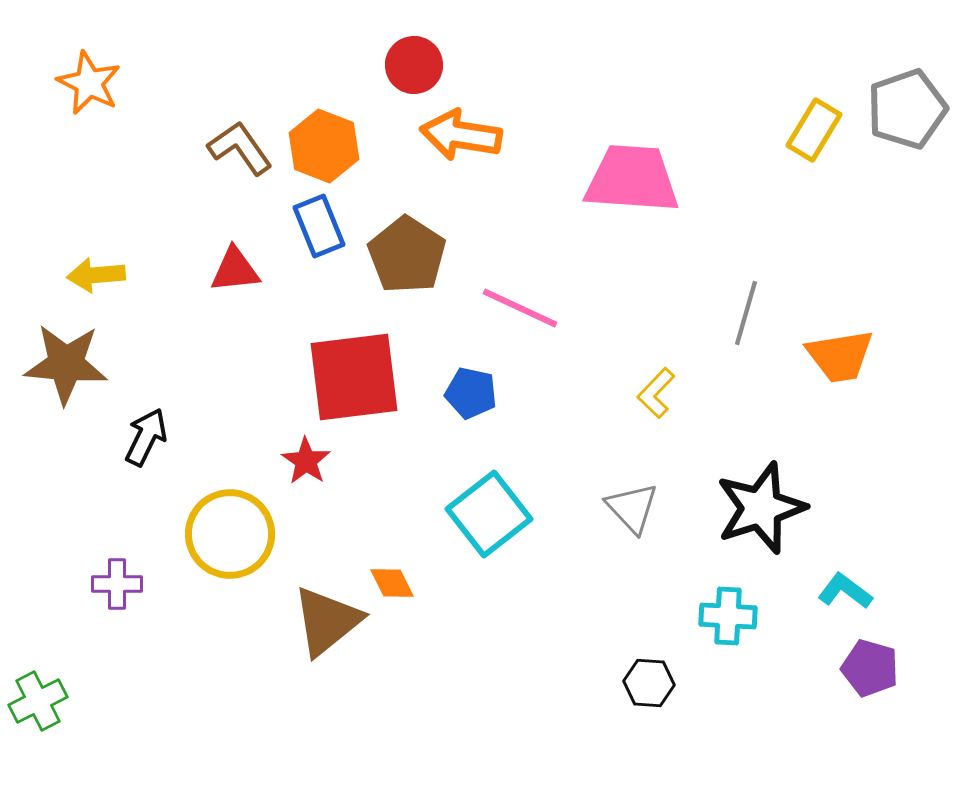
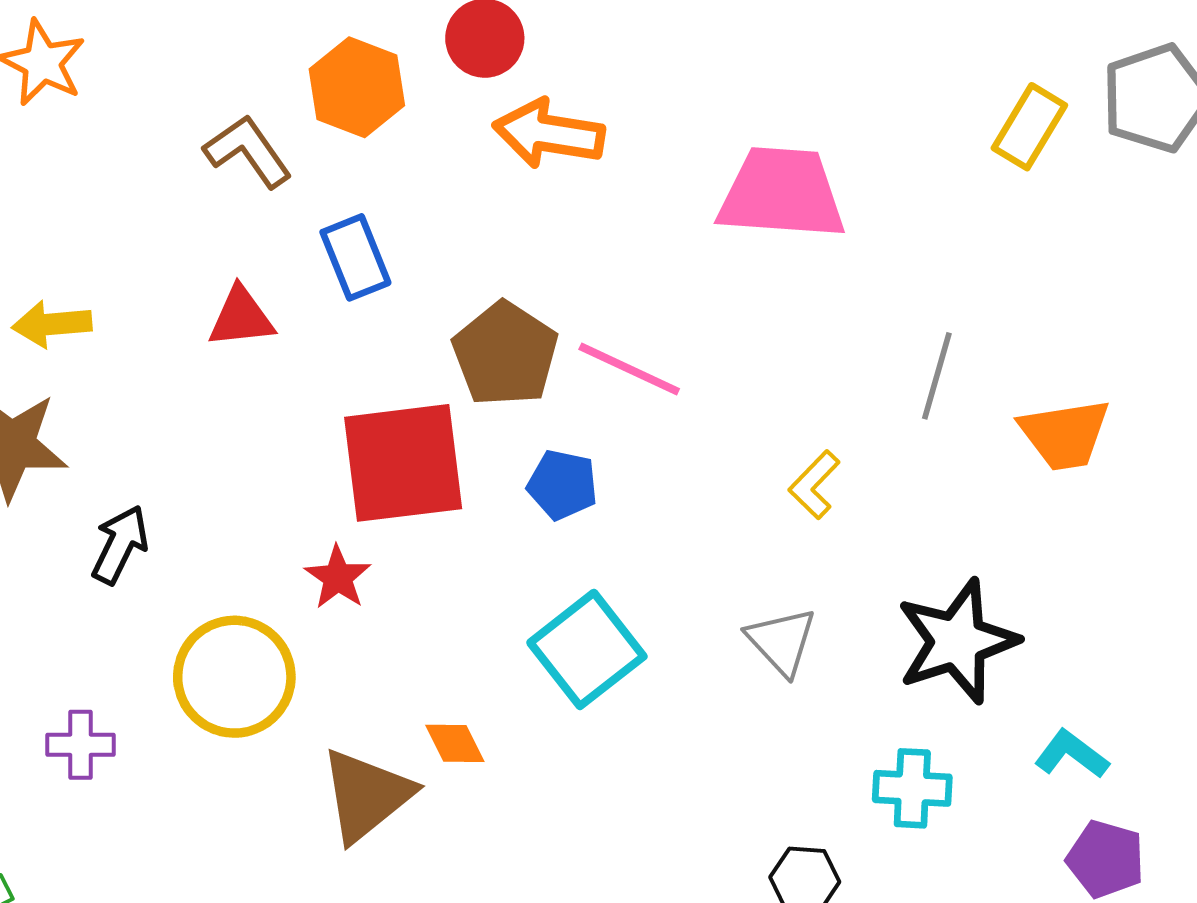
orange hexagon: (324, 146) -> (357, 87), moved
brown pentagon: (407, 255) -> (505, 354), moved

